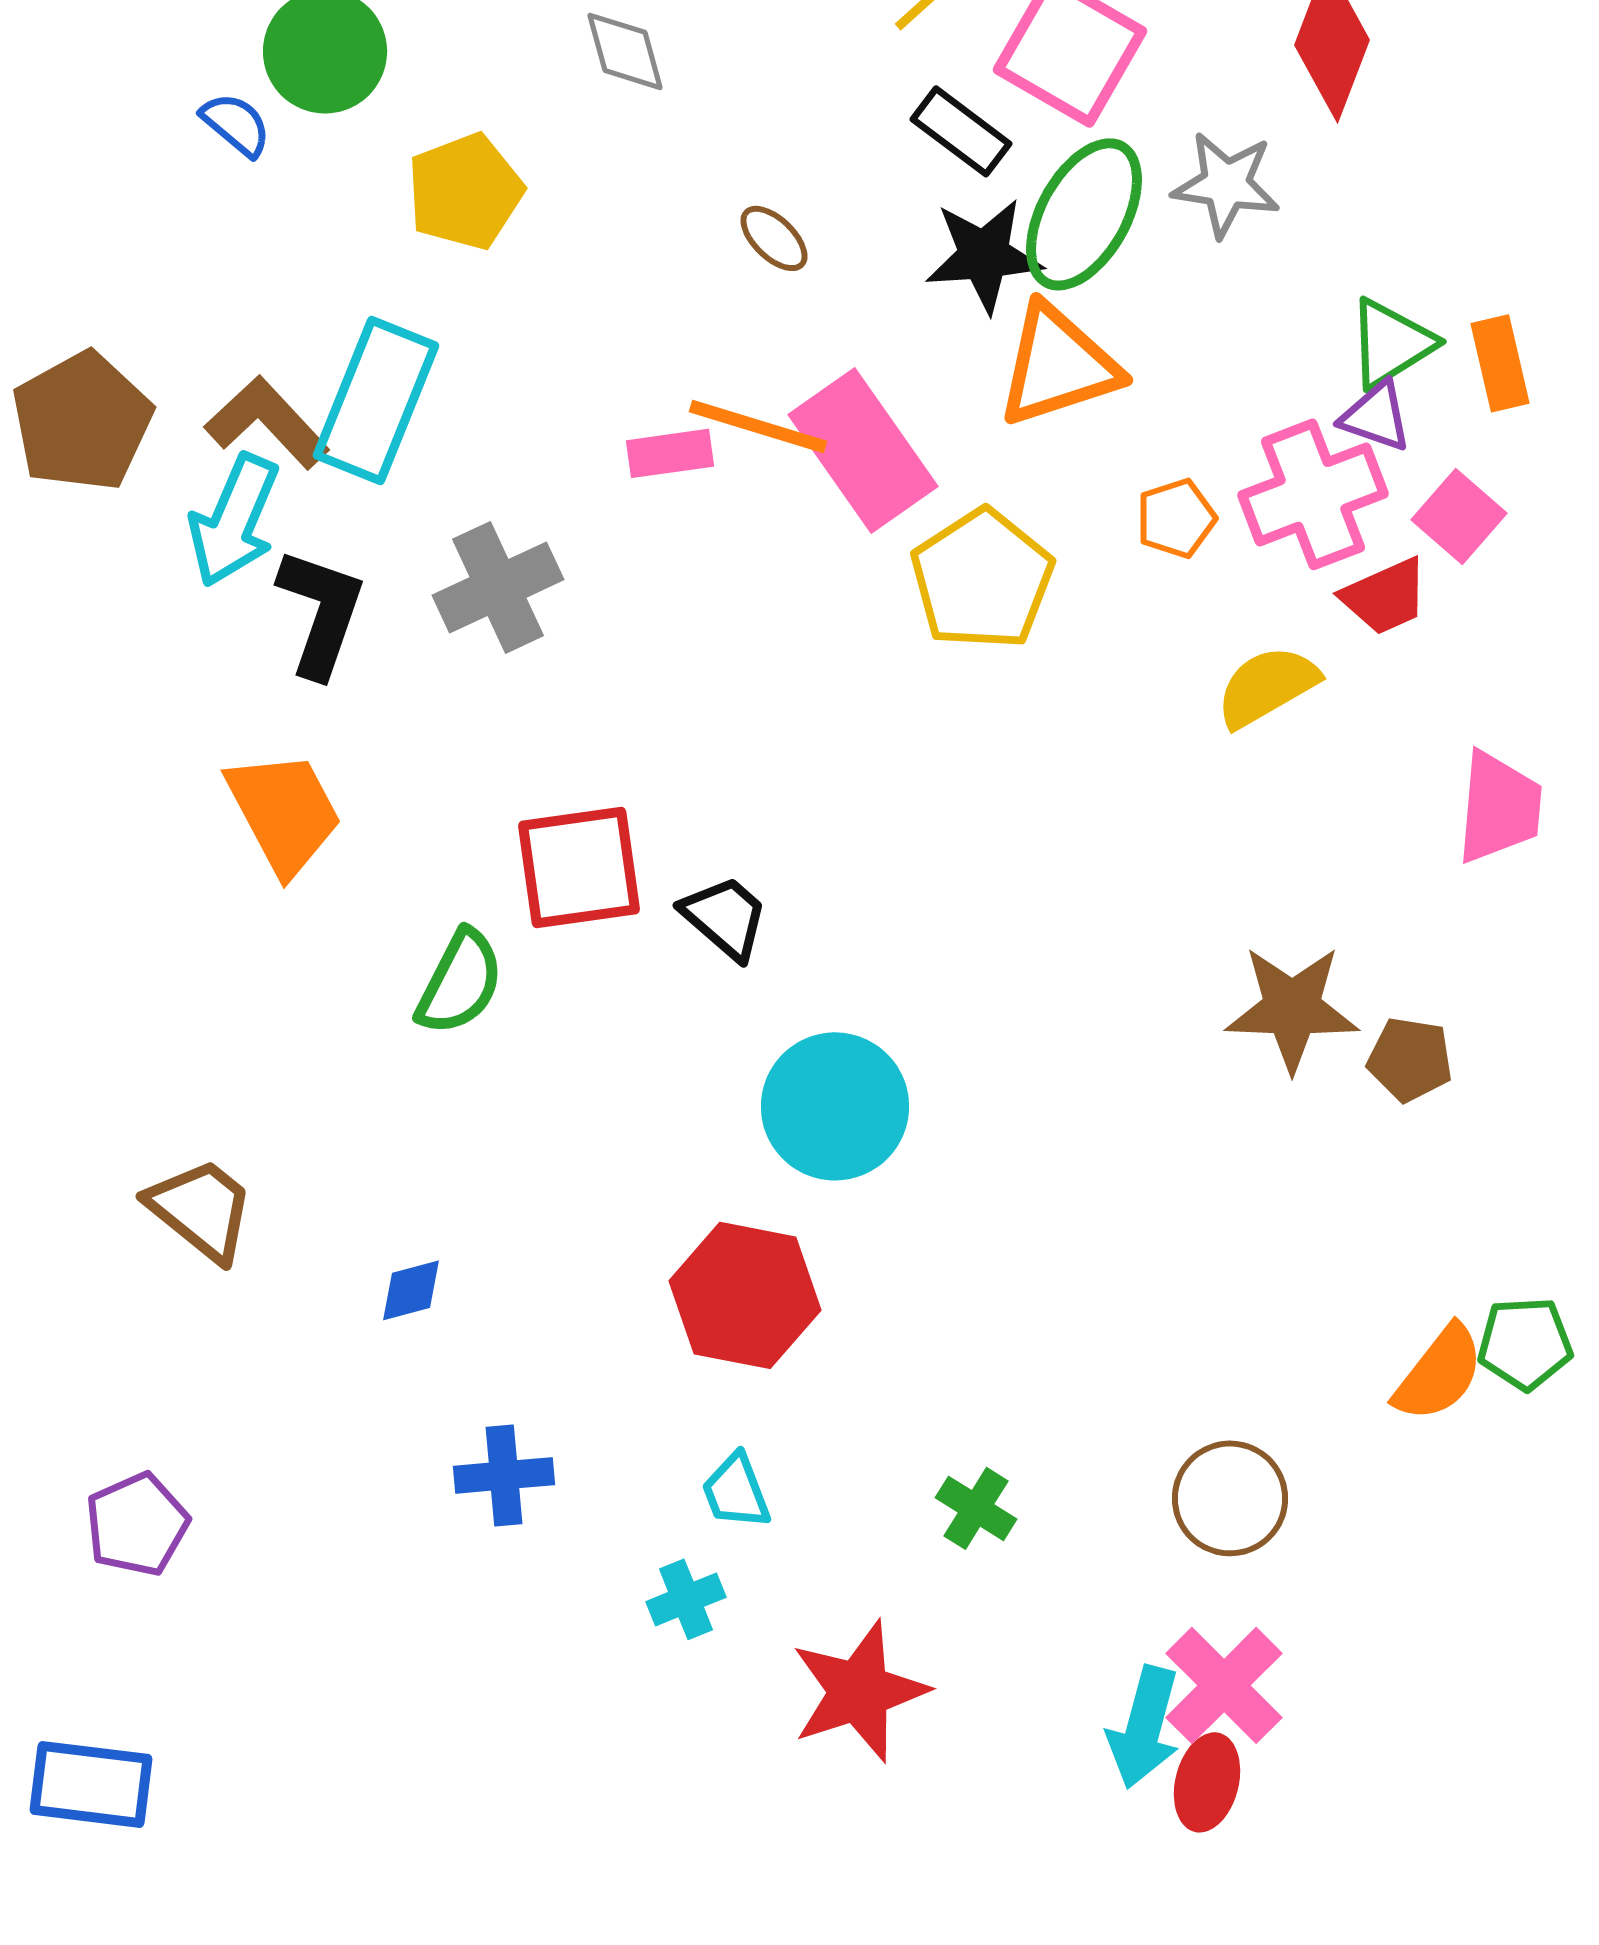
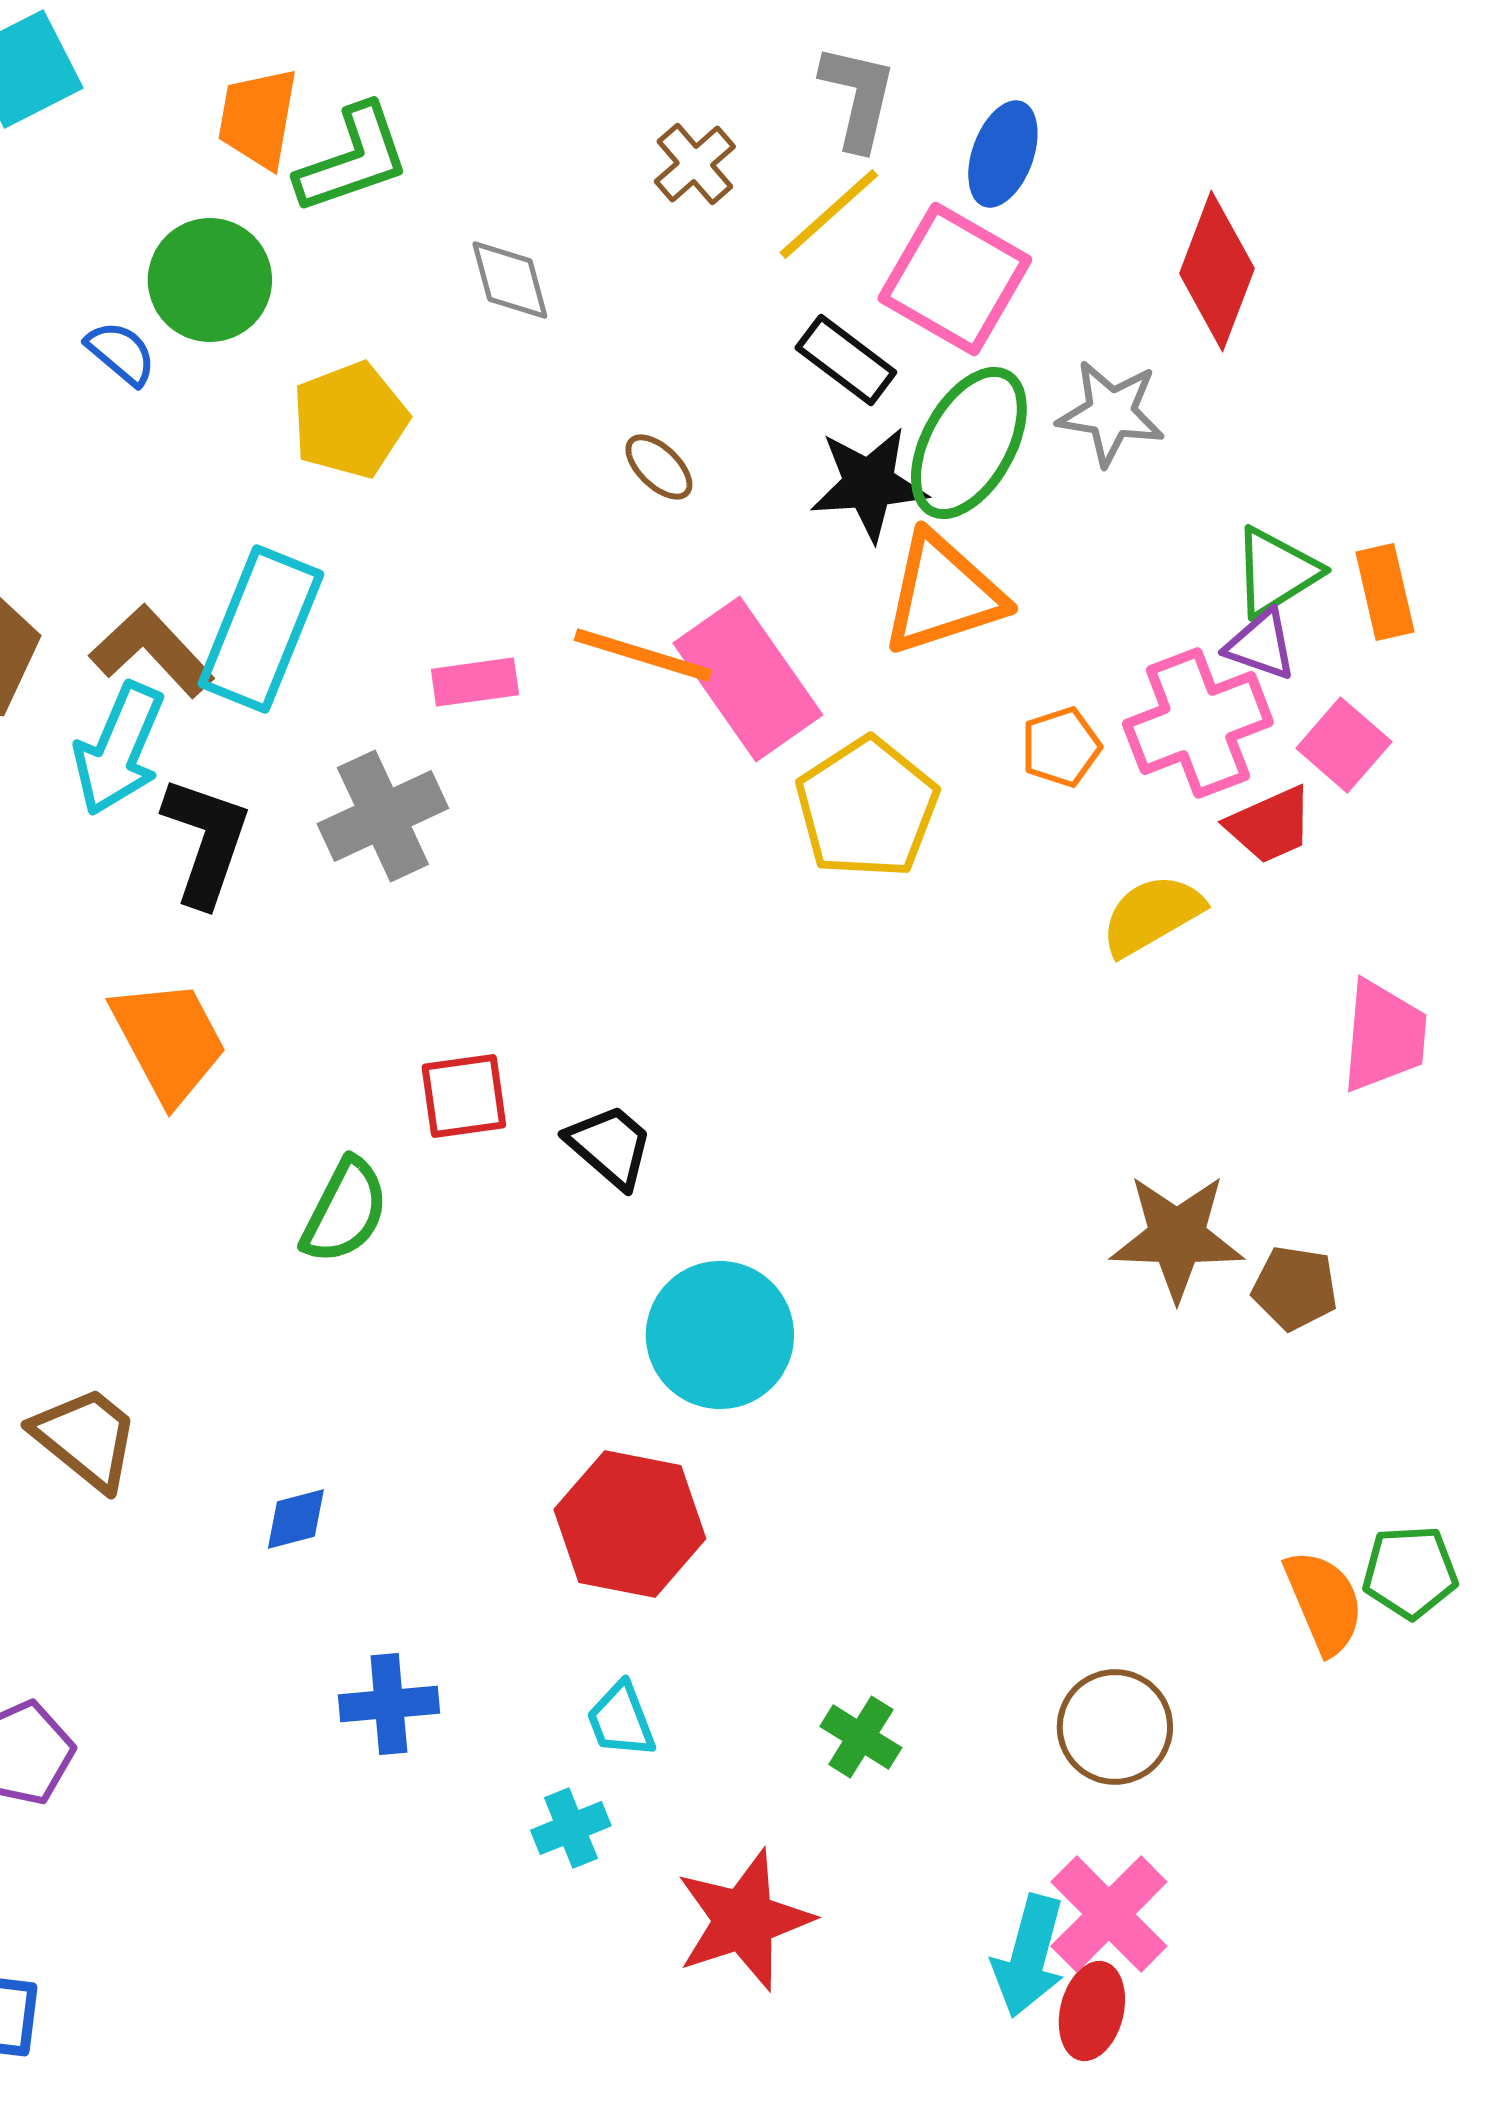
pink rectangle: (670, 453) -> (475, 682), moved
red square: (579, 867) -> (464, 1096), size x0.7
orange semicircle: (1439, 1373) -> (1324, 1602), turned -61

